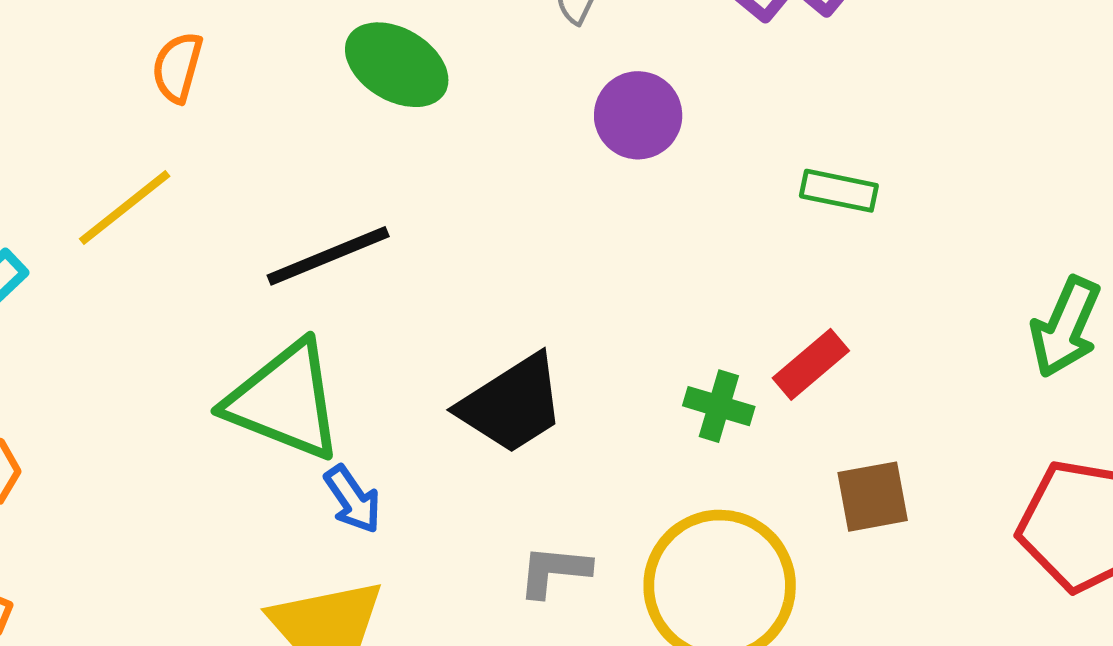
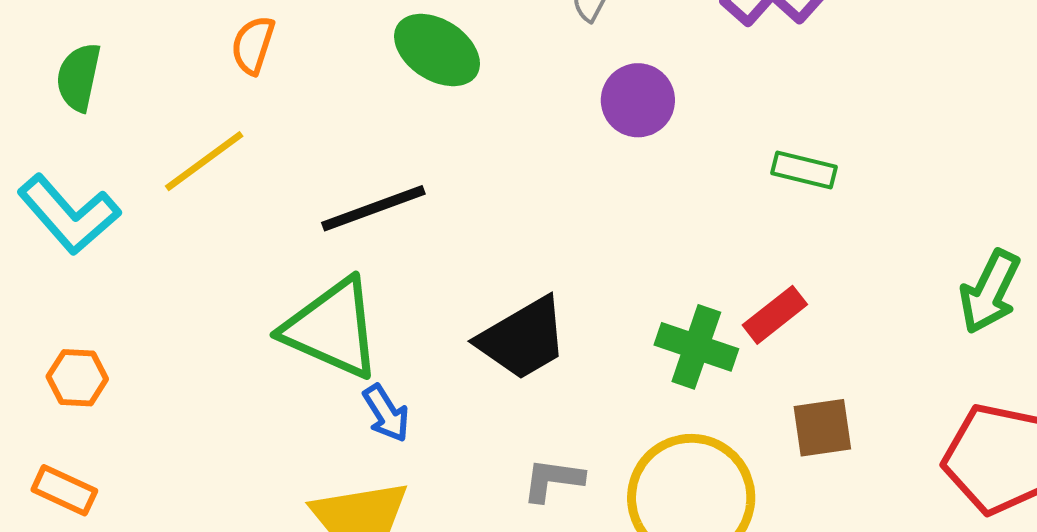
green cross: (719, 406) -> (696, 347), size x1.4

